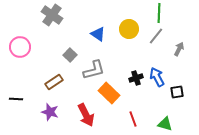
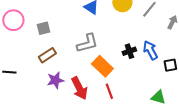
gray square: (70, 55) -> (43, 28), moved, turned 32
purple star: (50, 112) -> (55, 80), moved, turned -30
red line: (133, 119) -> (109, 91), moved

